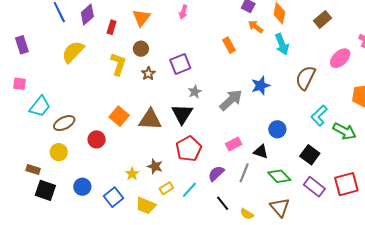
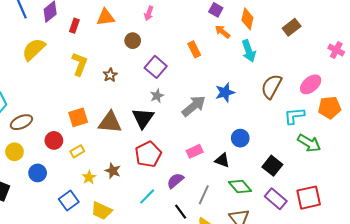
orange triangle: (141, 18) -> (105, 17), turned 42
brown circle: (141, 49) -> (133, 41), moved
pink ellipse: (340, 58) -> (311, 84), moved
purple square: (180, 64) -> (156, 67), moved, turned -30
orange square: (119, 116) -> (78, 117), turned 30
cyan L-shape: (319, 116) -> (294, 116), moved, turned 35
gray line: (244, 173) -> (204, 195), moved
blue circle: (82, 187) -> (38, 173), moved
yellow rectangle: (166, 188) -> (77, 151), moved

